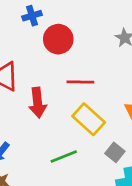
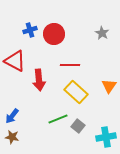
blue cross: (32, 16) -> (30, 30), moved
gray square: (115, 152) -> (78, 126), moved

